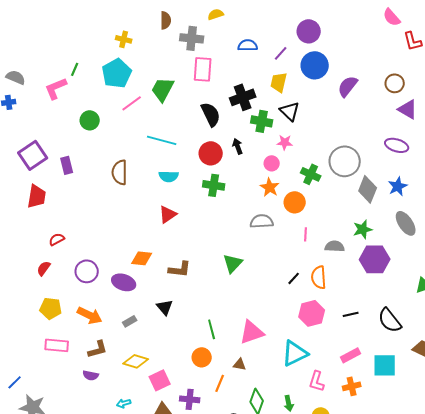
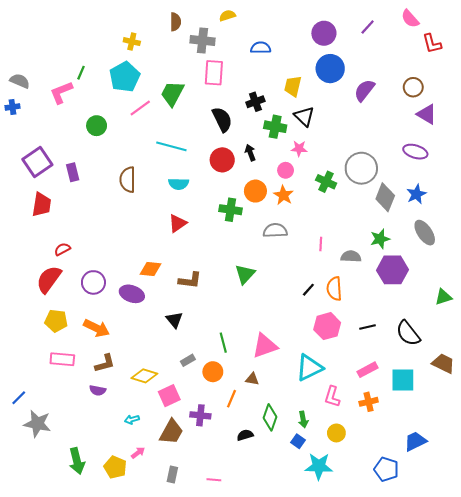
purple line: (281, 53) -> (368, 27), moved
black cross: (243, 97) -> (255, 102), size x0.7
green cross: (214, 185) -> (230, 210), moved
orange circle: (295, 202) -> (255, 191), moved
red semicircle: (44, 268) -> (49, 279), size x1.8
gray rectangle: (130, 321) -> (188, 360), moved

